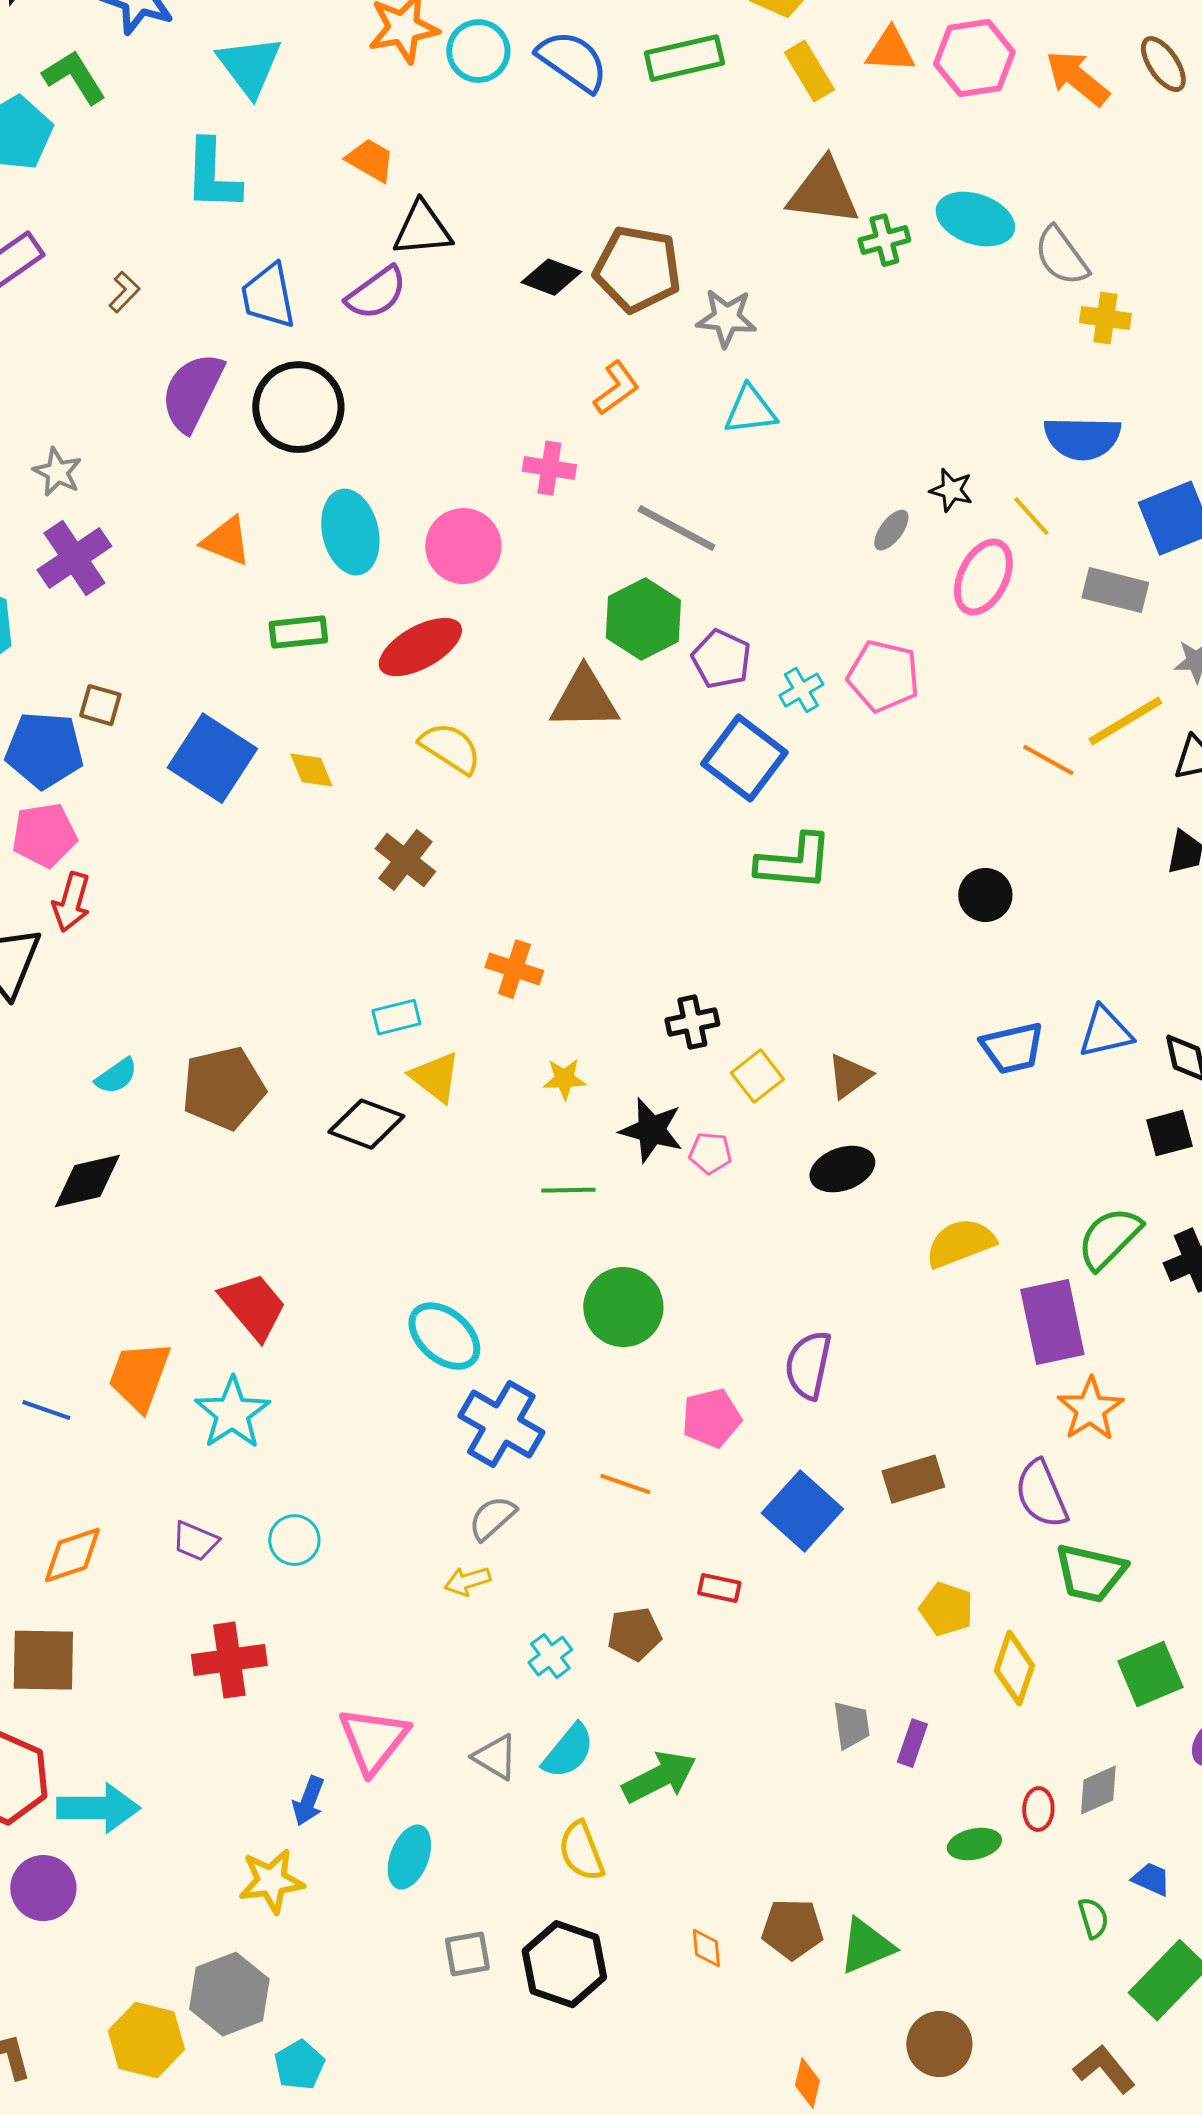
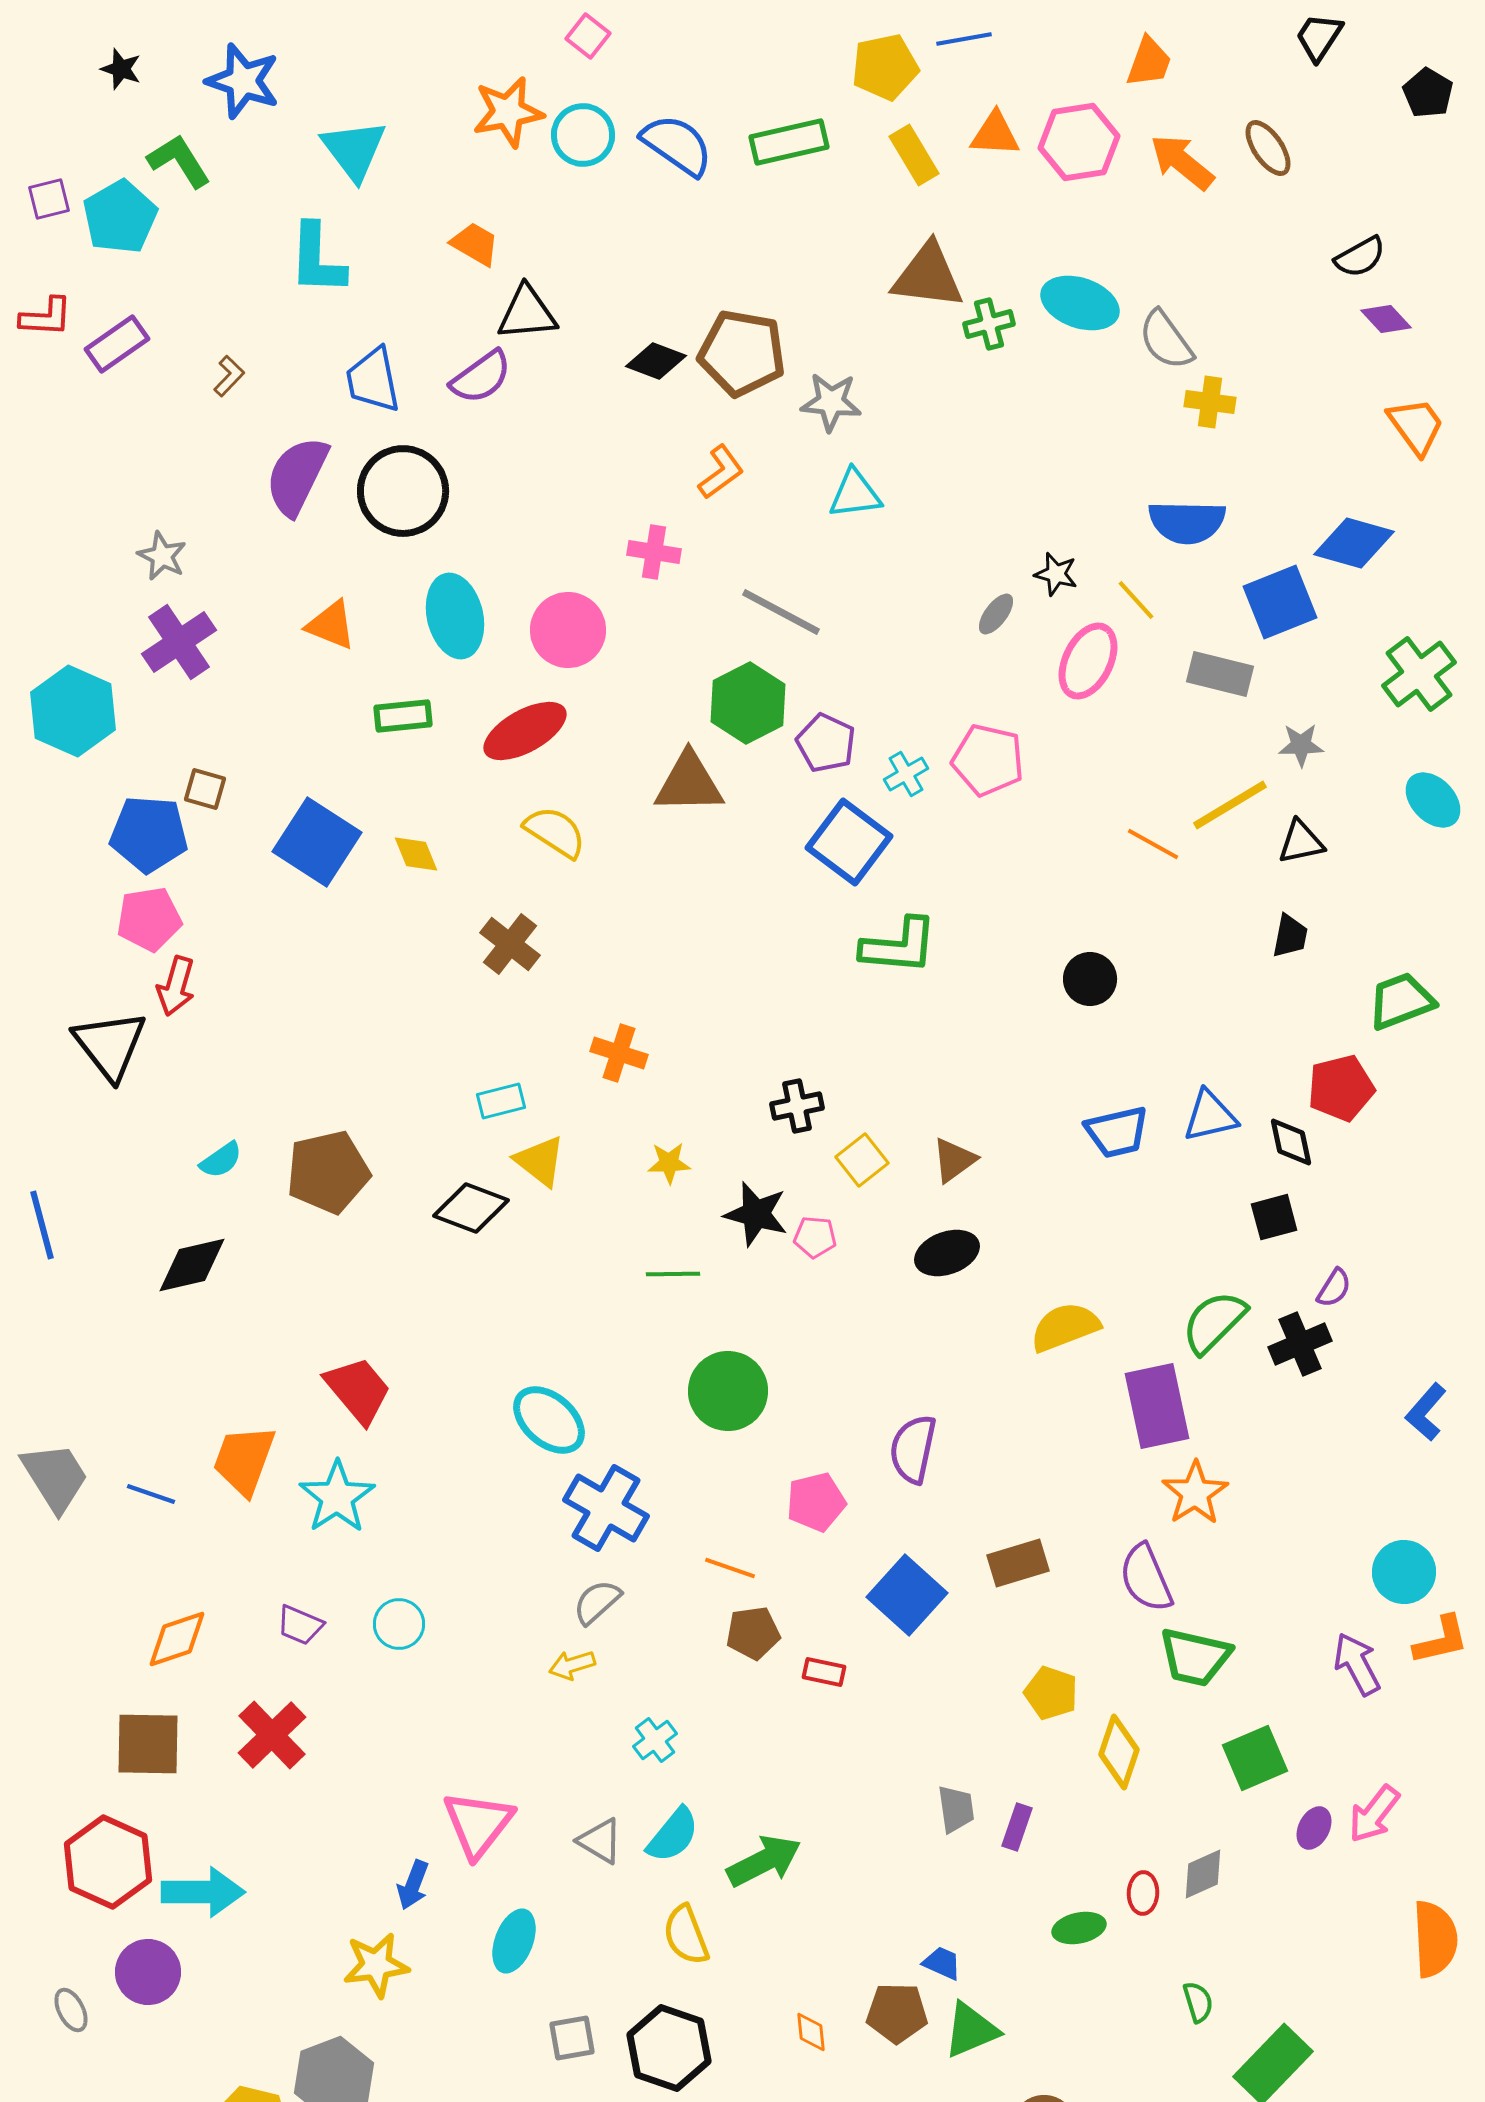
brown pentagon: (634, 1634) -> (753, 1633), moved
red cross: (229, 1660) -> (272, 1735), moved, turned -36
blue trapezoid: (1151, 1879) -> (942, 1963), moved

